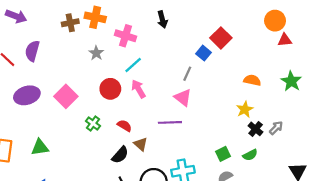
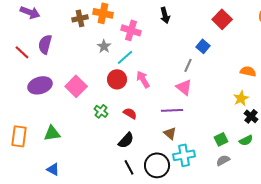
red square: (221, 38) -> (222, 19), moved
cyan line: (133, 65) -> (125, 57), moved
brown triangle: (141, 144) -> (170, 133), moved

